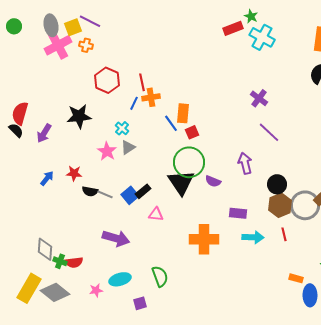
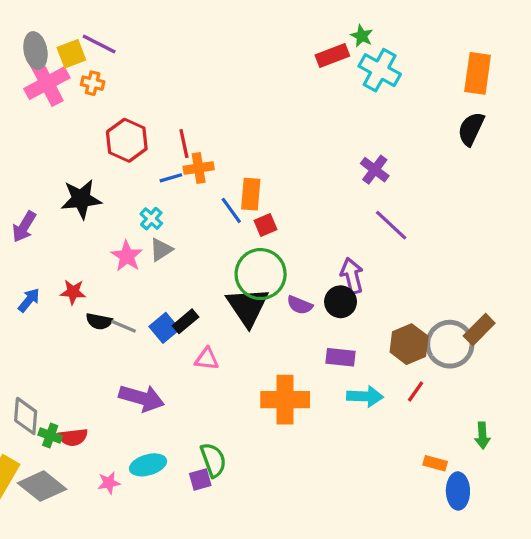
blue line: (134, 103) -> (171, 178), turned 48
black circle: (277, 184) -> (341, 302), moved
red line: (284, 234) -> (416, 391), turned 48
purple square: (140, 303) -> (200, 480), moved

